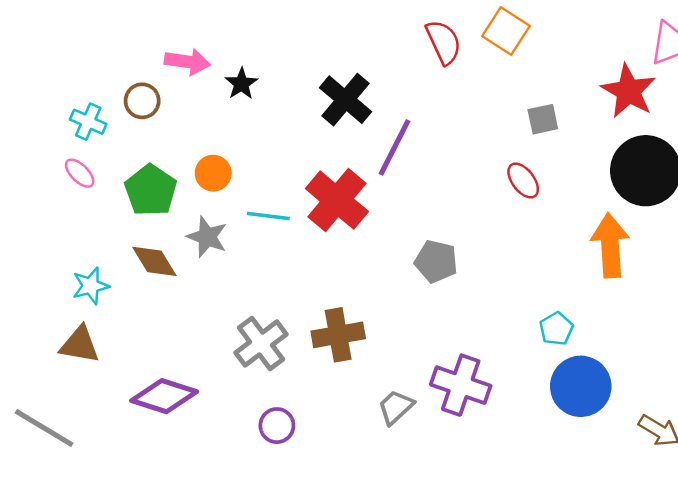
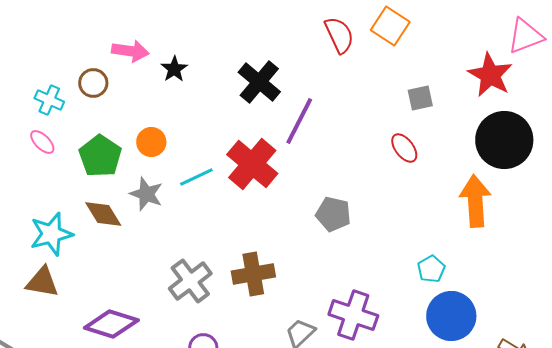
cyan line: (268, 216) -> (196, 177), turned -32
cyan star: (91, 286) -> (51, 234), size x1.4

